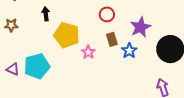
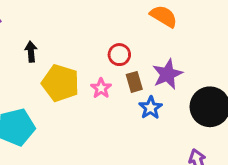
brown rectangle: (112, 39) -> (134, 82), moved
pink star: (88, 52) -> (101, 88), moved

